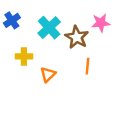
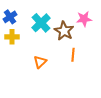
yellow cross: (24, 56) -> (12, 37), moved

